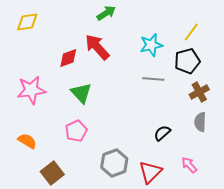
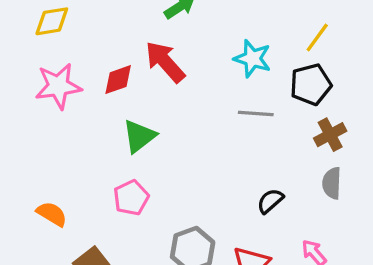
cyan star: (151, 45) -> (252, 59), turned 30
pink star: (31, 90) -> (58, 86), moved
green triangle: (81, 93) -> (139, 136), turned 35

